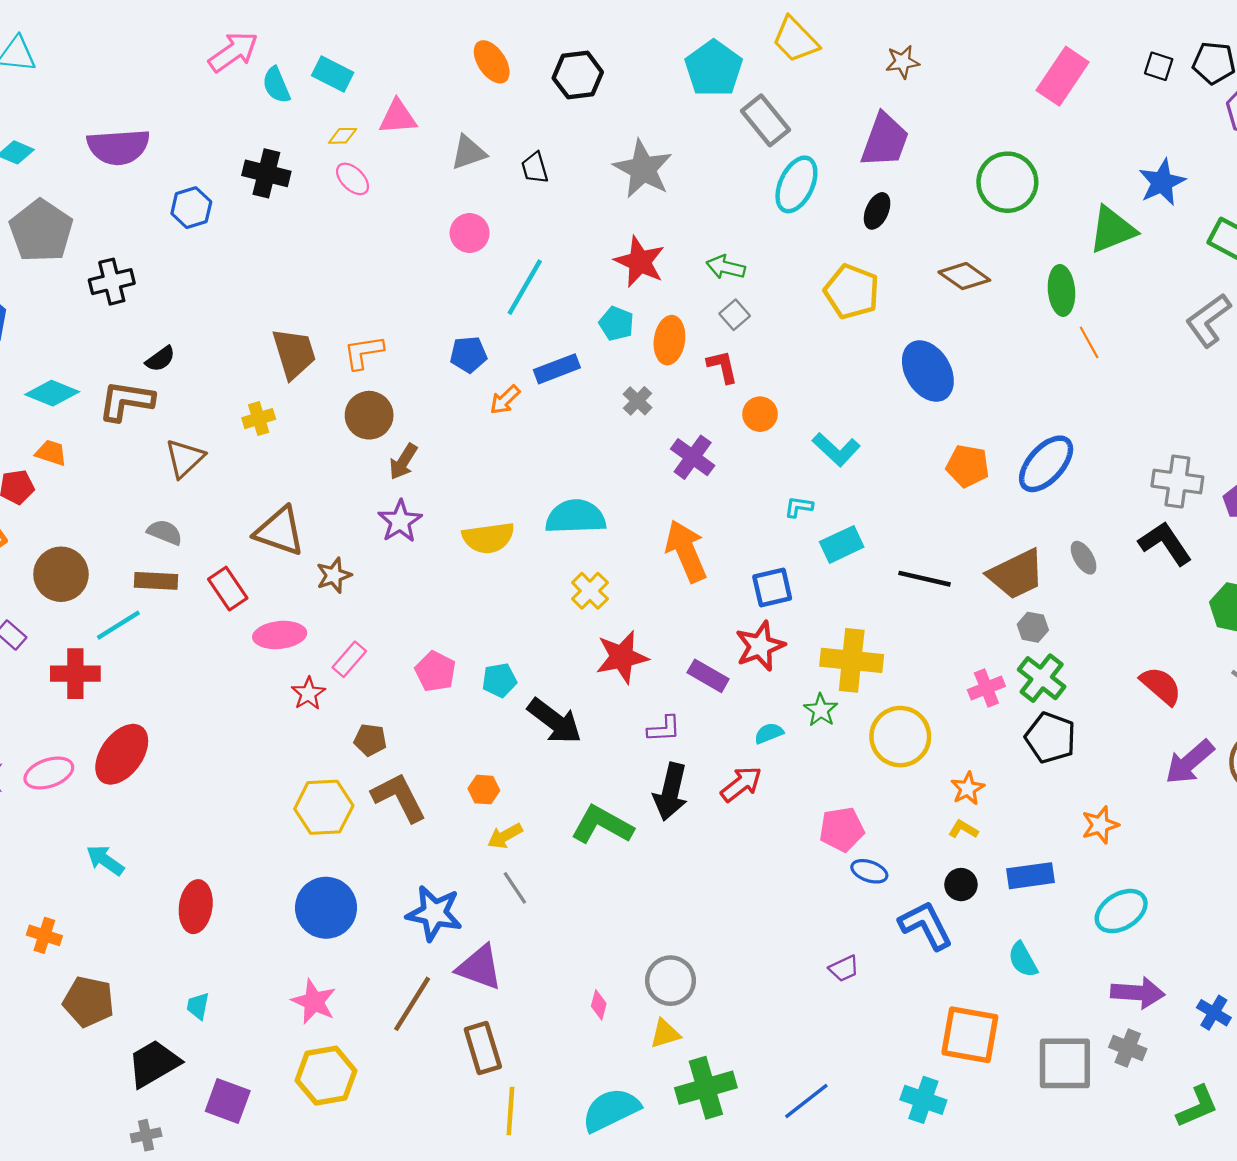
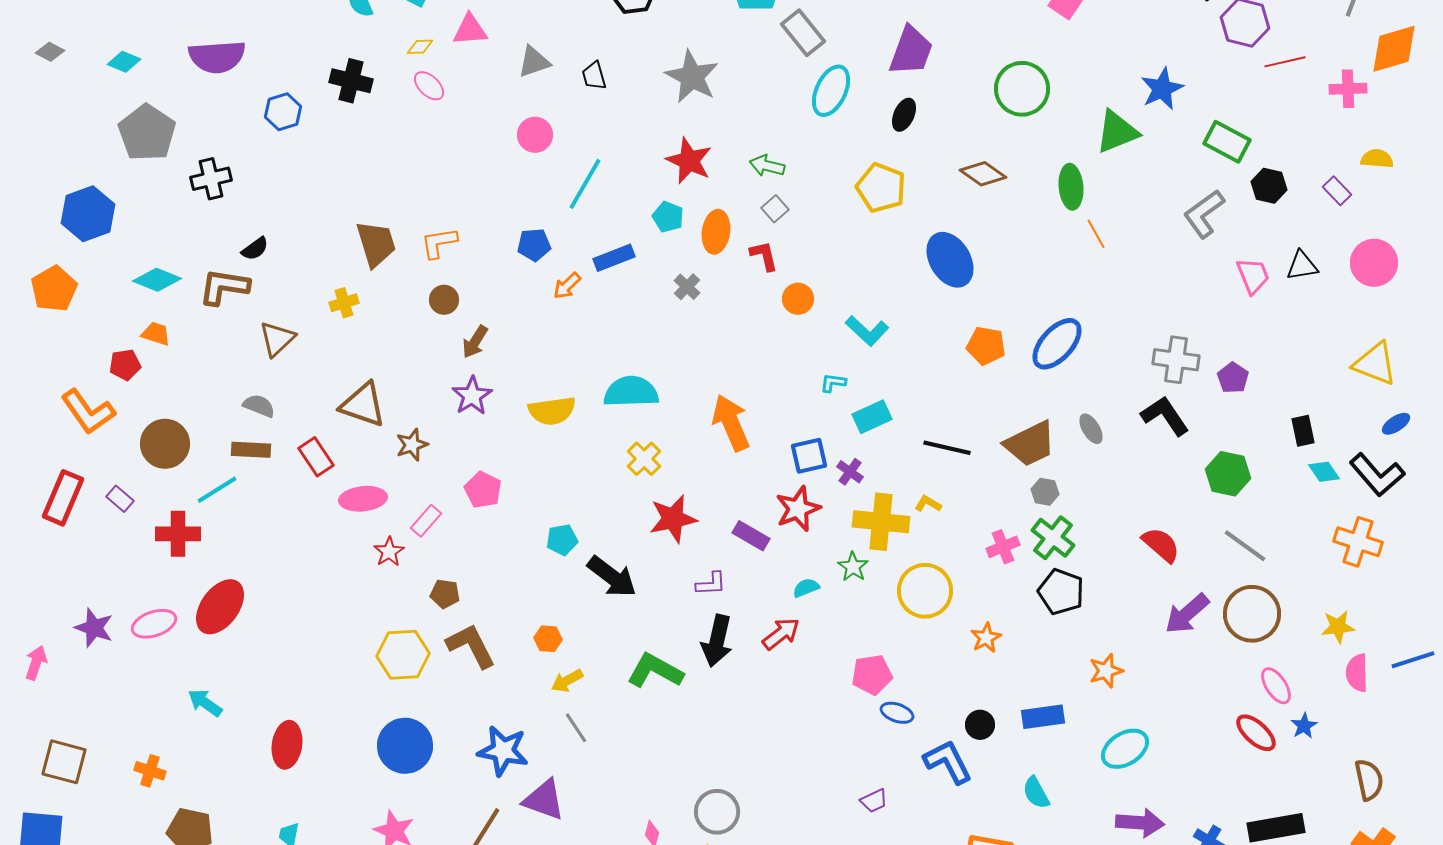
brown circle: (369, 415) -> (444, 300), size x0.7
purple cross: (693, 457) -> (850, 472), moved, size x0.7
pink pentagon: (435, 671) -> (483, 490), moved
yellow L-shape: (963, 829) -> (928, 504), moved

